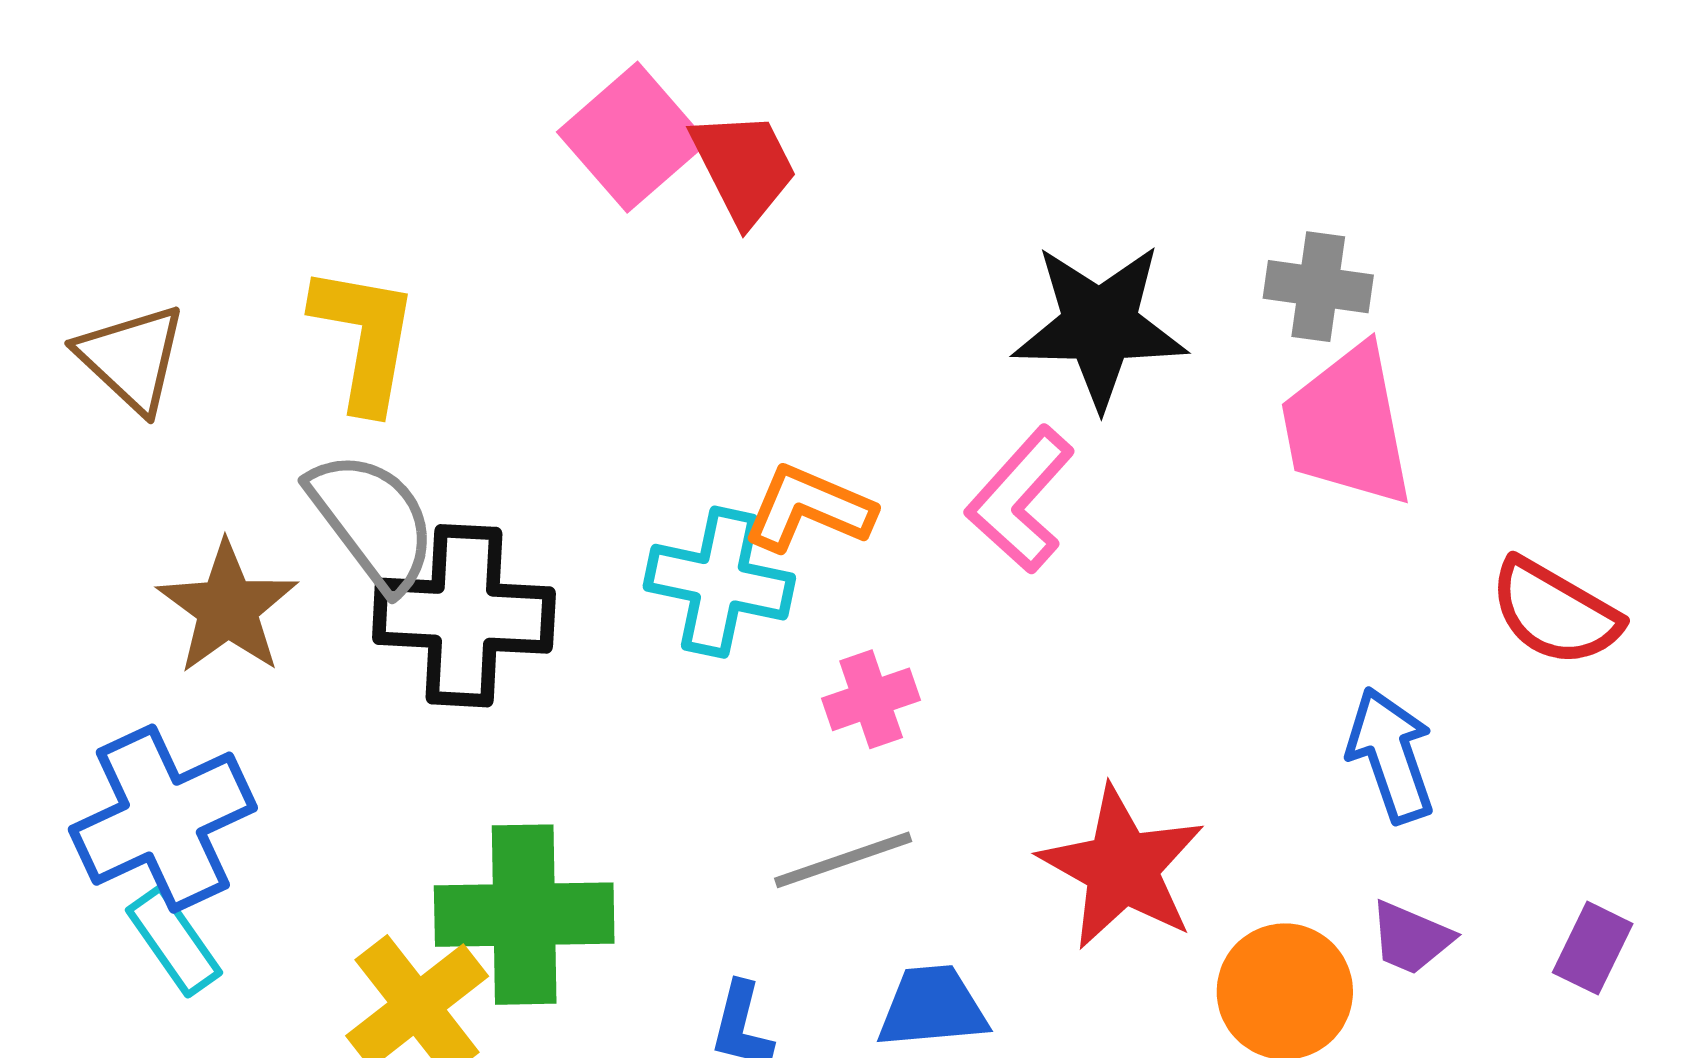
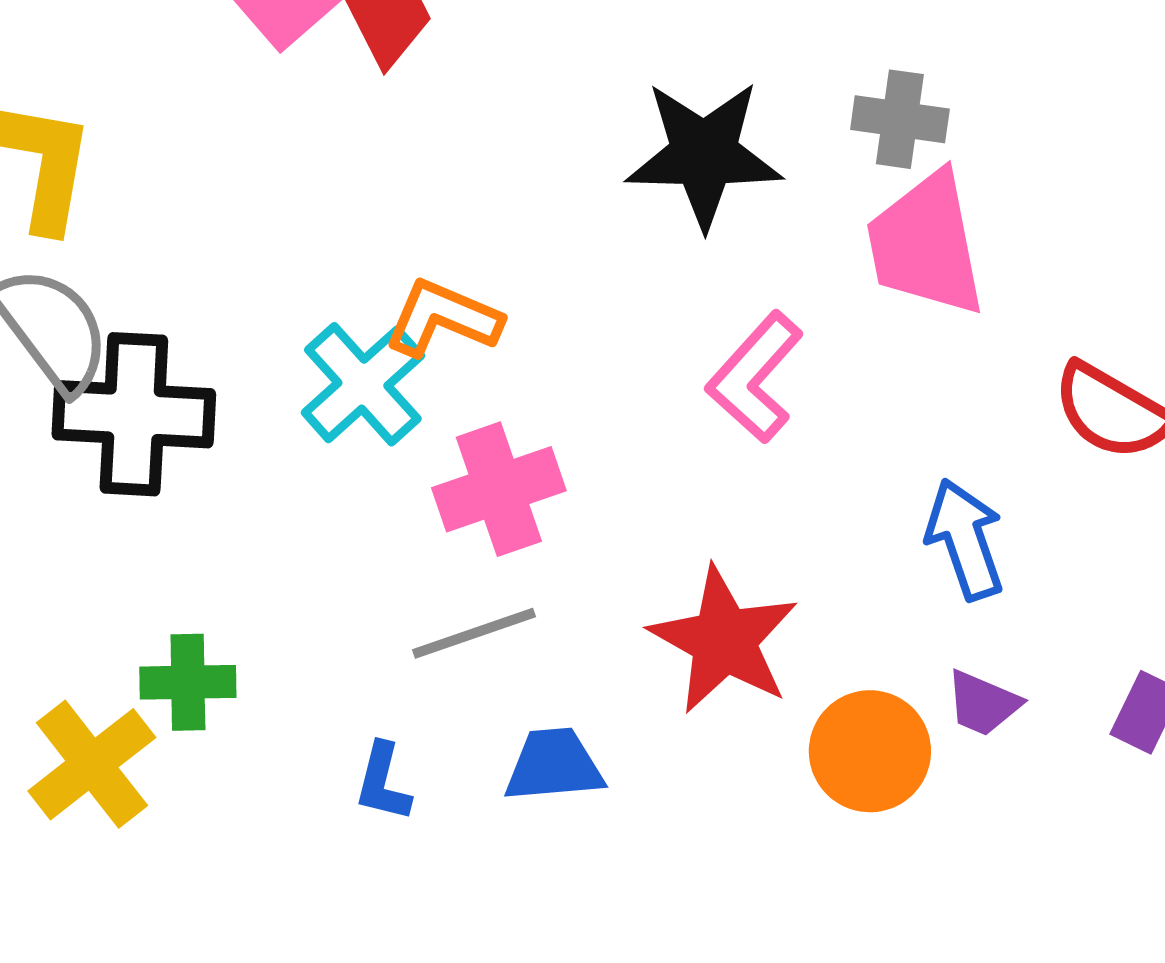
pink L-shape: (1020, 500) -> (755, 377), moved
cyan cross: (719, 582) -> (363, 384), turned 36
pink cross: (871, 699) -> (499, 489), size x1.5
green cross: (524, 915) -> (188, 682), size x0.6

